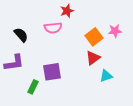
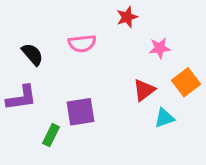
red star: (67, 11) -> (127, 17), moved
pink star: (115, 31) -> (160, 48), moved
orange square: (94, 37) -> (186, 82), moved

